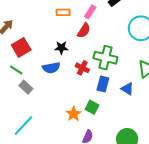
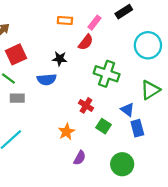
red cross: (82, 68) -> (86, 105), moved
blue rectangle: (103, 84) -> (137, 128), moved, turned -35
gray rectangle: (26, 87) -> (17, 98), turned -48
green square: (92, 107) -> (104, 126), moved

